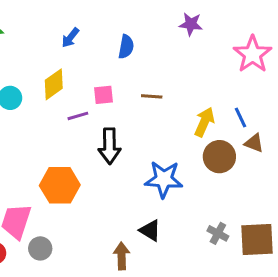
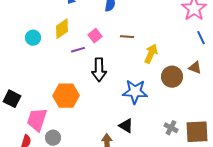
pink square: (103, 95) -> (95, 36), turned -32
blue line: (240, 117) -> (201, 38), moved
yellow arrow: (204, 122) -> (151, 54), moved

